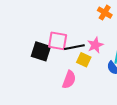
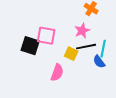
pink star: (95, 45) -> (82, 31), moved
black line: (74, 47) -> (86, 47), moved

